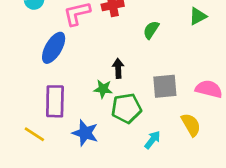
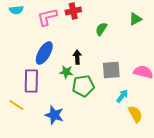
blue ellipse: (54, 48) -> (44, 53), moved
yellow semicircle: (191, 125) -> (135, 114), moved
blue star: (85, 133) -> (54, 115), moved
cyan arrow: (152, 140) -> (122, 96), moved

